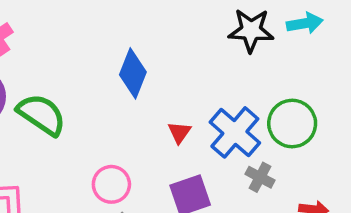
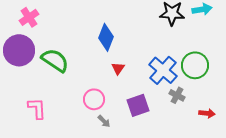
red triangle: (179, 132) -> (118, 68), moved

